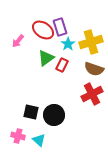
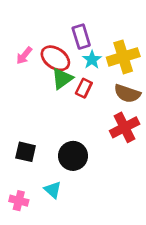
red ellipse: (43, 30) -> (55, 58), moved
black square: (31, 112) -> (26, 152), moved
pink cross: (18, 136) -> (19, 201), moved

